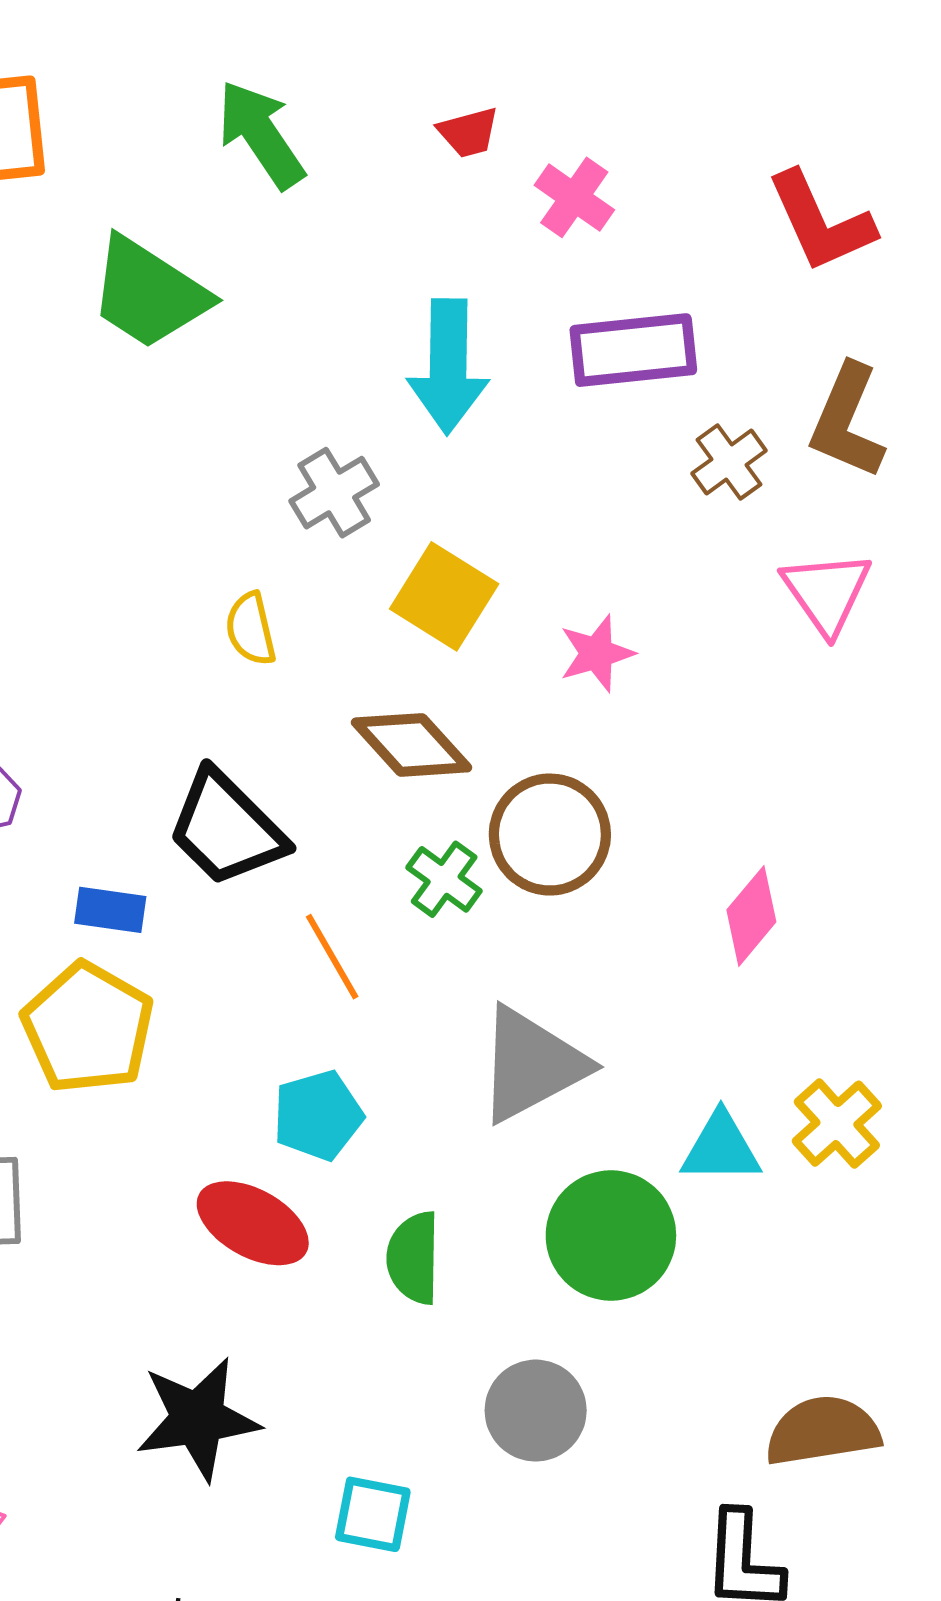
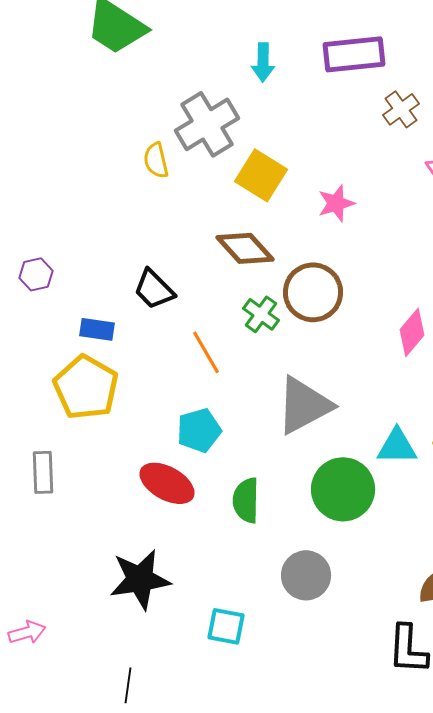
cyan arrow: (448, 366) -> (263, 62), size x0.6
gray cross: (334, 493) -> (207, 124), size x1.5
yellow semicircle: (251, 629) -> (156, 160), moved
black trapezoid: (226, 828) -> (154, 289), size x0.7

